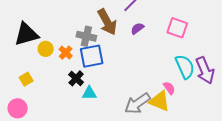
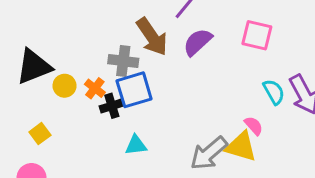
purple semicircle: (137, 28) -> (198, 42), size x1.5
cyan semicircle: (185, 67) -> (274, 92), size x0.7
black cross: (76, 78) -> (112, 106), moved, turned 35

